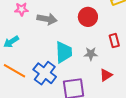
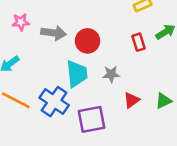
red circle: (88, 17) -> (87, 41), moved
red rectangle: (114, 41) -> (139, 42), moved

